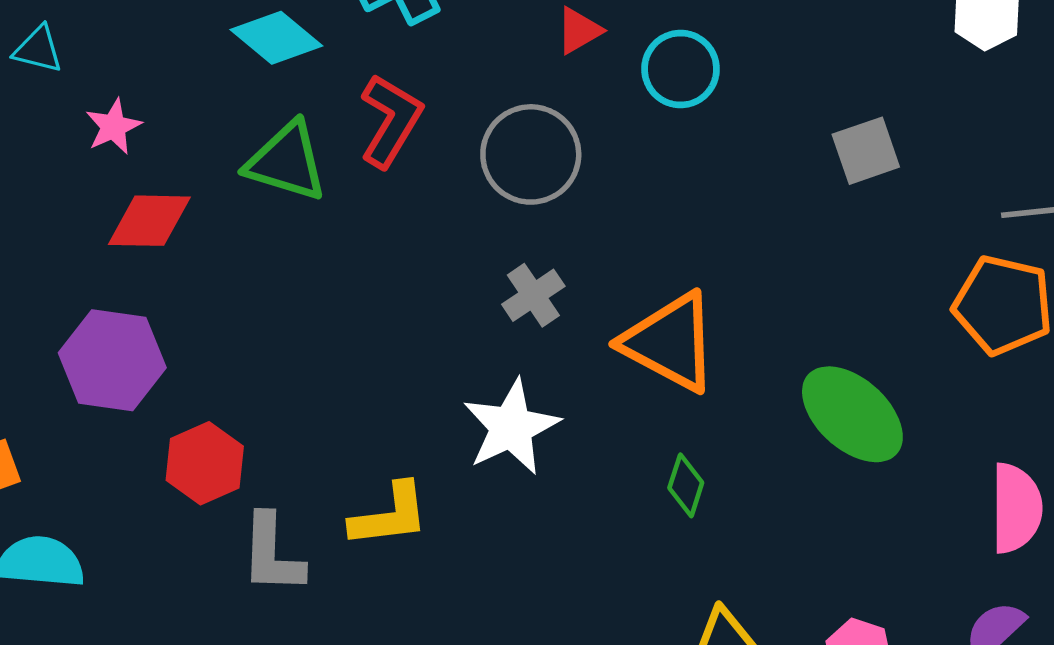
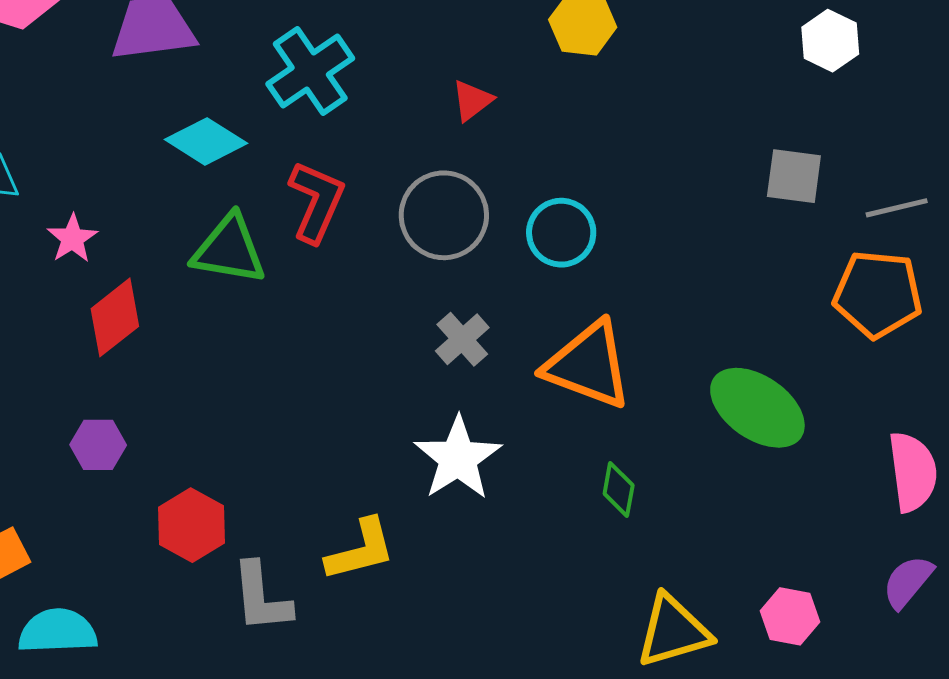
cyan circle: (681, 69) -> (561, 233), moved
gray square: (866, 151) -> (794, 176), moved, turned 34
red diamond: (149, 221) -> (115, 317), turned -32
purple hexagon: (112, 360) -> (98, 445), size x0.6

